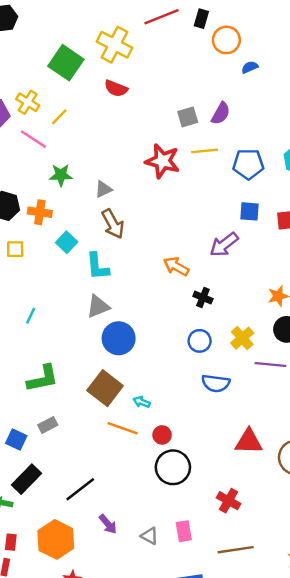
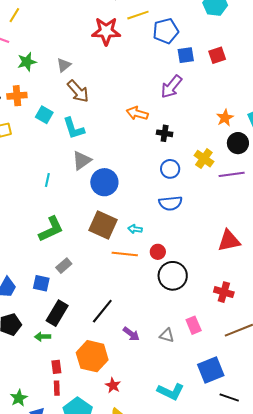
blue pentagon: (248, 164) -> (166, 31), moved
cyan line: (31, 316) -> (47, 180), moved
blue semicircle: (216, 383) -> (170, 203), moved

